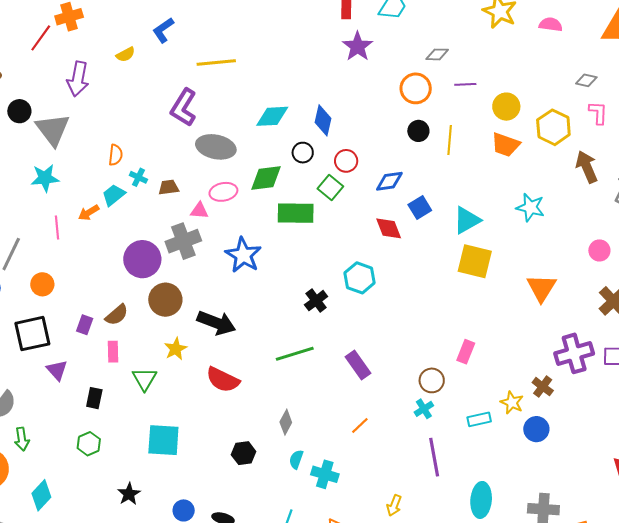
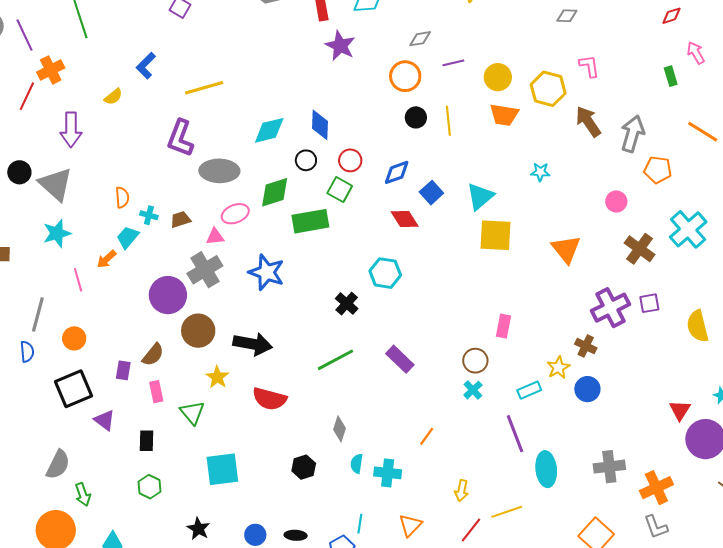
gray diamond: (586, 80) -> (567, 16), moved
cyan star: (530, 207) -> (540, 172), size x0.7
yellow star: (512, 403) -> (558, 367), turned 30
orange line: (360, 426) -> (427, 436), moved
purple line: (434, 457) -> (515, 434), moved

